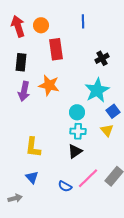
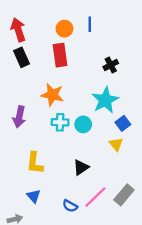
orange circle: (41, 25) -> (64, 29), moved
black rectangle: (21, 62) -> (22, 57), moved, turned -30
purple arrow: (24, 91) -> (19, 117), moved
cyan cross: (78, 131) -> (60, 122), moved

